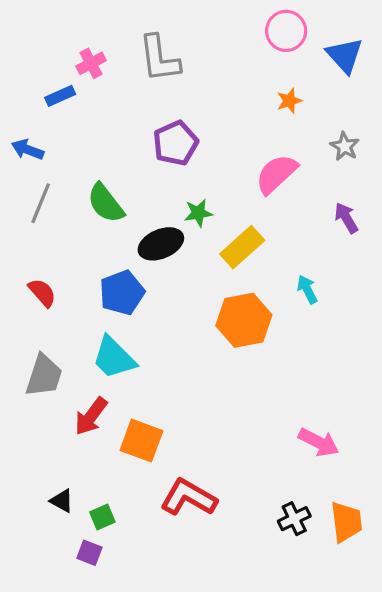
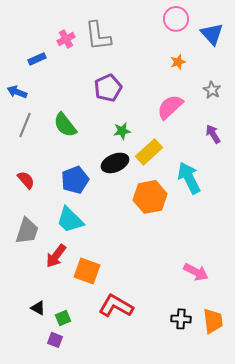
pink cross: (91, 63) -> (66, 39), moved
black ellipse: (161, 244) -> (115, 163), moved
cyan arrow: (307, 289) -> (189, 178), size x1.8
black cross: (294, 519) -> (181, 319), turned 30

